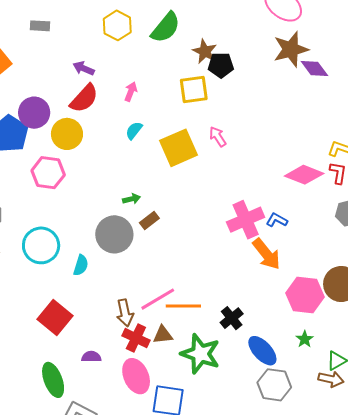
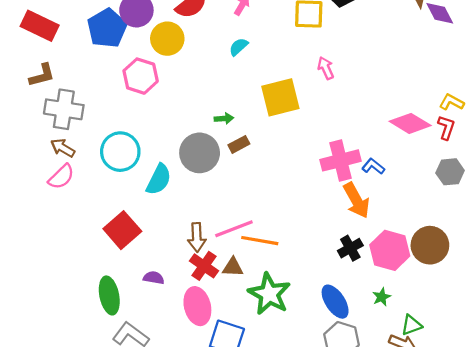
yellow square: (178, 148) -> (280, 97), moved
cyan semicircle: (81, 265) -> (159, 179), size x1.4
black cross: (232, 318) -> (350, 248), moved

